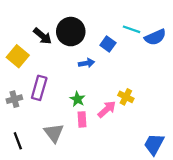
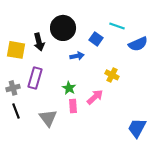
black arrow: (43, 36) -> (39, 42), moved, turned 36
blue semicircle: (155, 37) -> (138, 44), moved
yellow square: (18, 56) -> (16, 50), turned -30
yellow cross: (126, 97) -> (112, 75), moved
black line: (18, 141) -> (16, 111), moved

